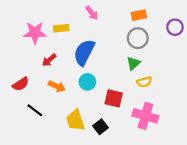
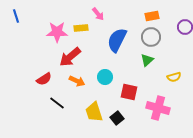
pink arrow: (92, 13) -> (98, 14), moved
blue semicircle: (84, 52) -> (117, 40), moved
red arrow: (49, 60) -> (70, 57), size x1.6
yellow semicircle: (144, 82) -> (174, 77), moved

